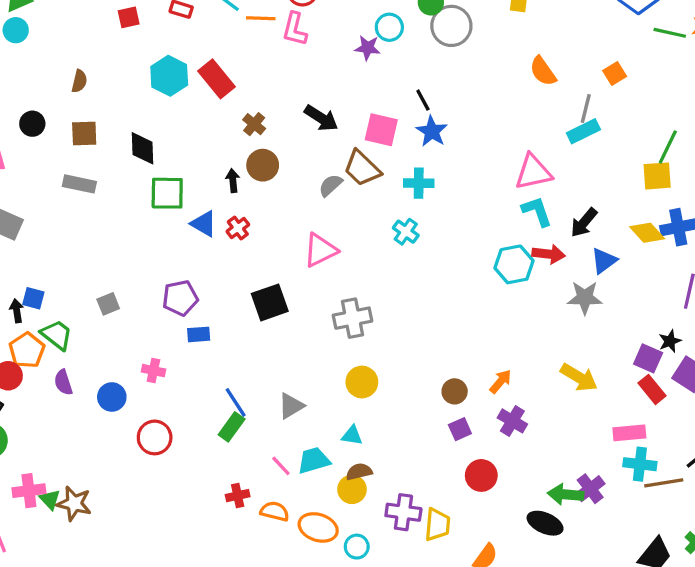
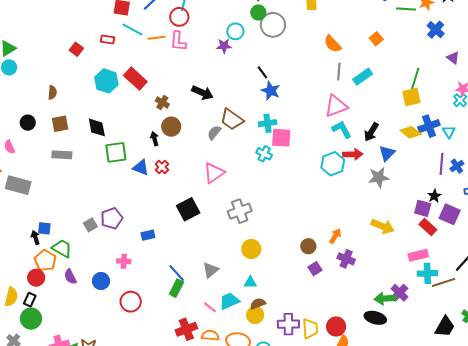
red square: (129, 17) -> (76, 49), turned -32
gray line: (586, 108) -> (339, 71), moved
pink square: (381, 130) -> (281, 138), moved
purple pentagon: (180, 298) -> (112, 218), moved
red circle: (481, 475) -> (336, 327), moved
red cross: (238, 496) -> (186, 329), size x1.5

